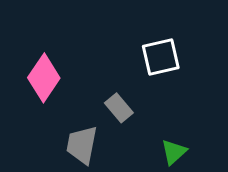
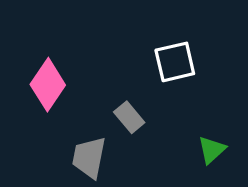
green triangle: (174, 152) -> (212, 150), moved

